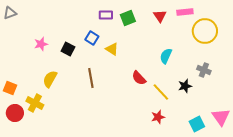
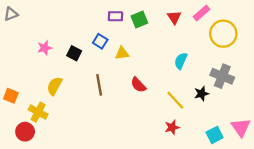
pink rectangle: (185, 12) -> (202, 13), turned -35
yellow triangle: (112, 49) -> (122, 53), turned -40
gray cross: (204, 70) -> (222, 76), size x1.5
red semicircle: (139, 78) -> (138, 85), moved
red circle: (15, 113) -> (25, 132), moved

